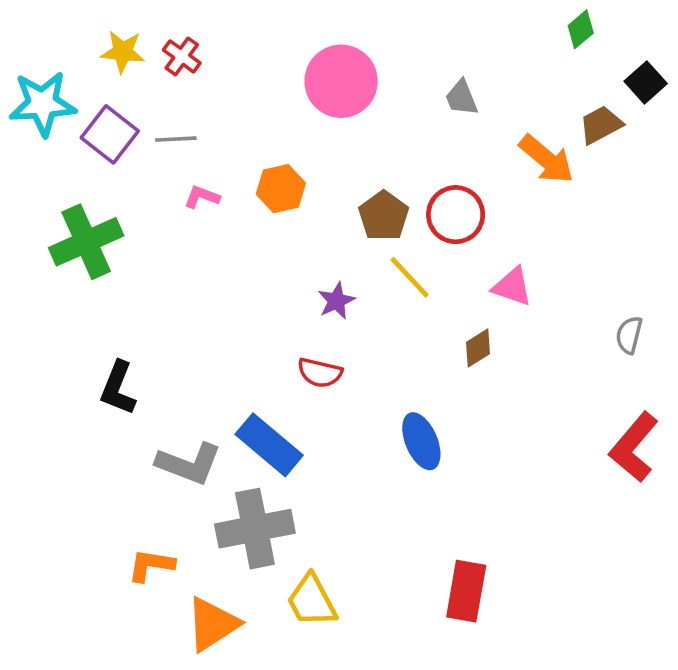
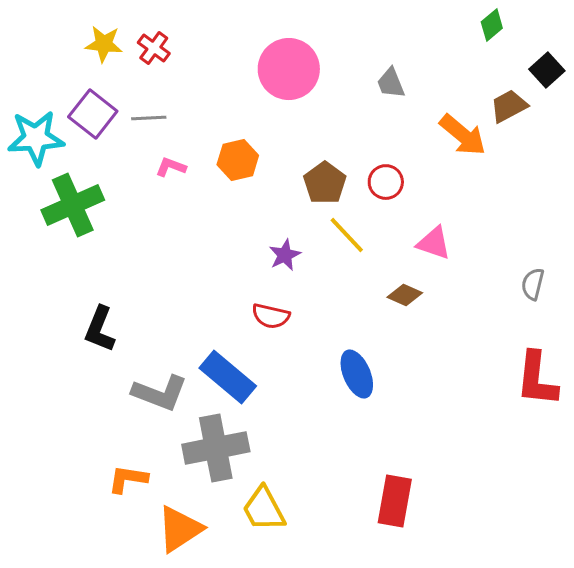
cyan star: (42, 104) -> (36, 138), moved
red circle: (456, 215) -> (386, 182), size x0.7
brown diamond: (478, 348) -> (405, 295), turned 56
red L-shape: (634, 447) -> (537, 379), turned -34

